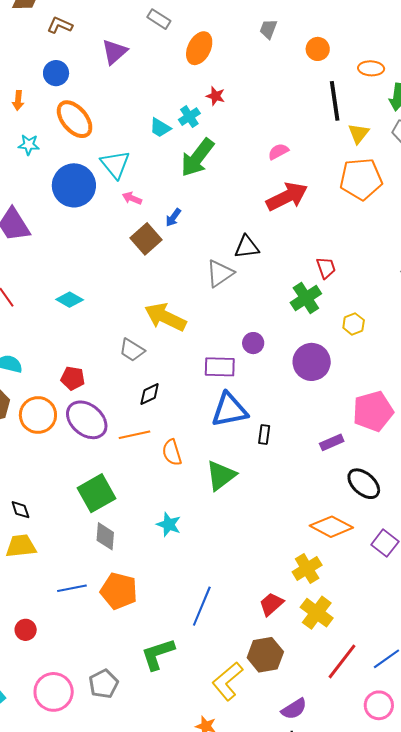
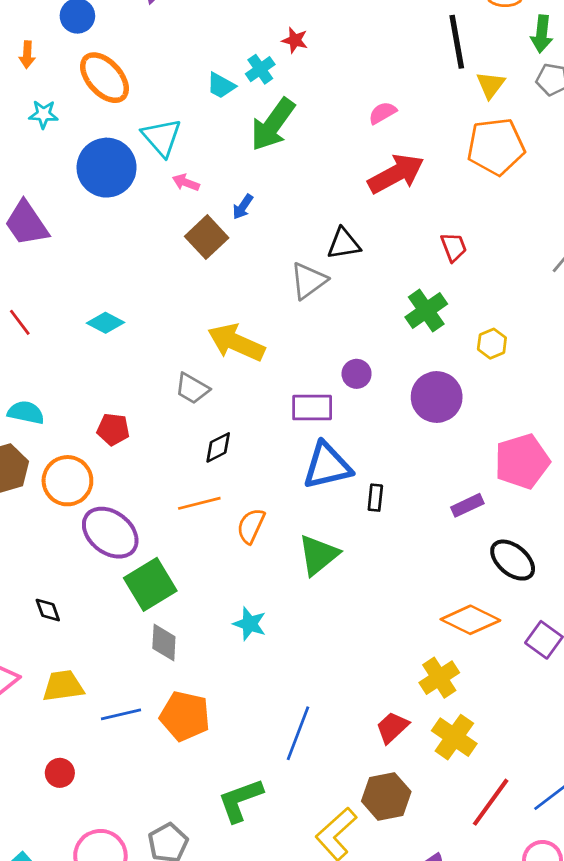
red trapezoid: (326, 268) -> (454, 247), moved
purple ellipse: (87, 420) -> (110, 533), moved
orange semicircle: (172, 452) -> (251, 526), turned 44
yellow trapezoid: (21, 546) -> (63, 686), moved

